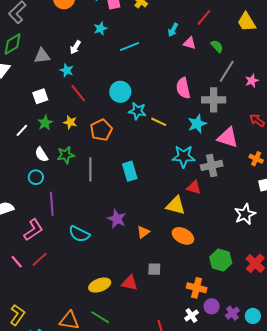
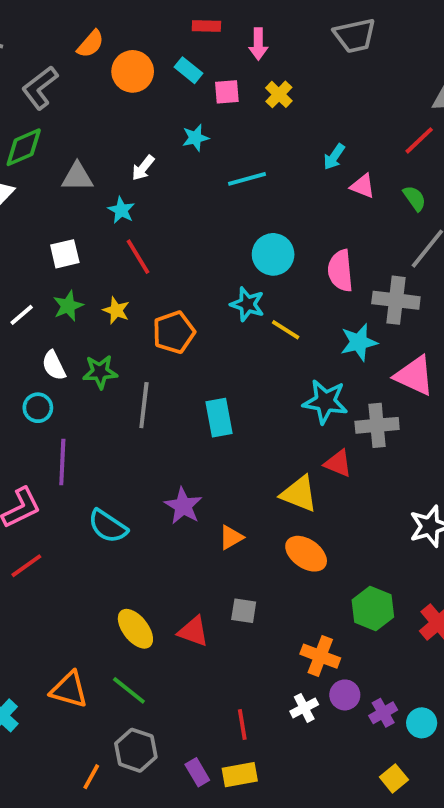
red line: (204, 17) -> (419, 140), moved
cyan circle: (120, 92) -> (273, 254), moved
yellow ellipse: (100, 285) -> (135, 629), turned 65

